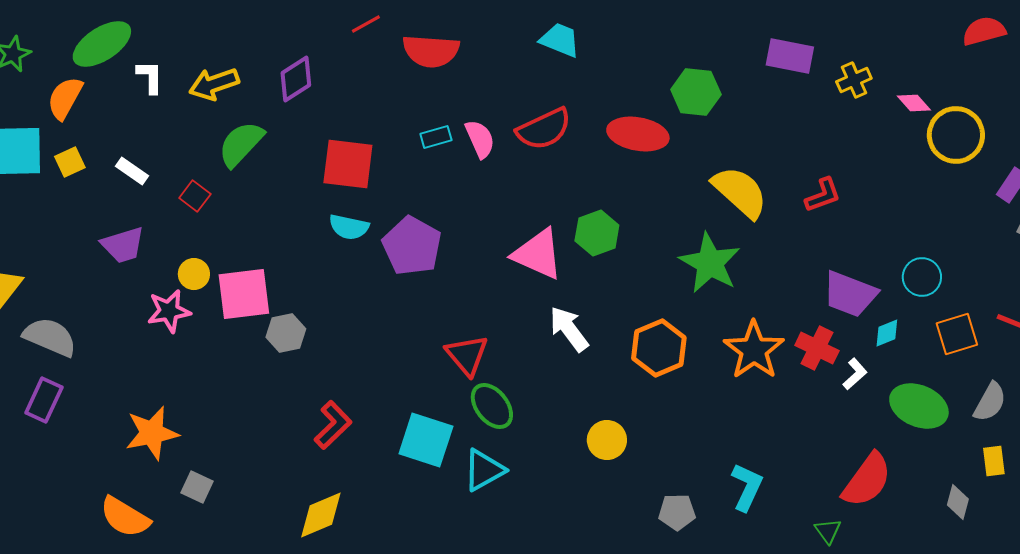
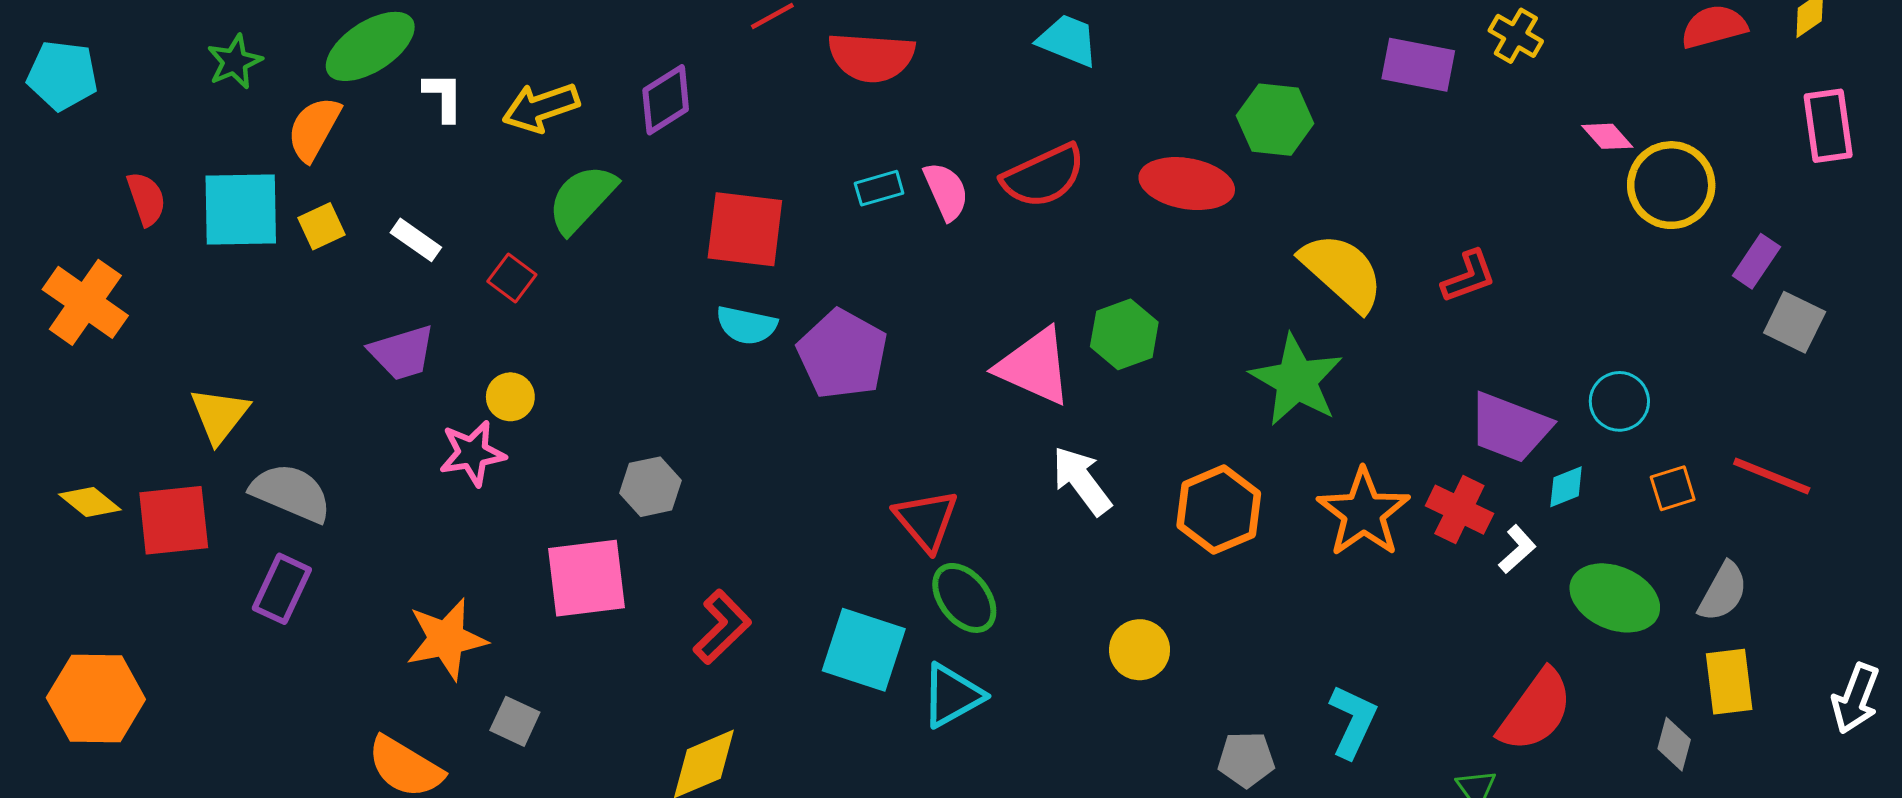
yellow cross: (854, 80) -> (1516, 36), moved, turned -36
pink square: (244, 294) -> (587, 578), moved
orange square: (957, 334) -> (1673, 488), size x0.7
yellow rectangle: (994, 461) -> (1729, 682), size x1.4

